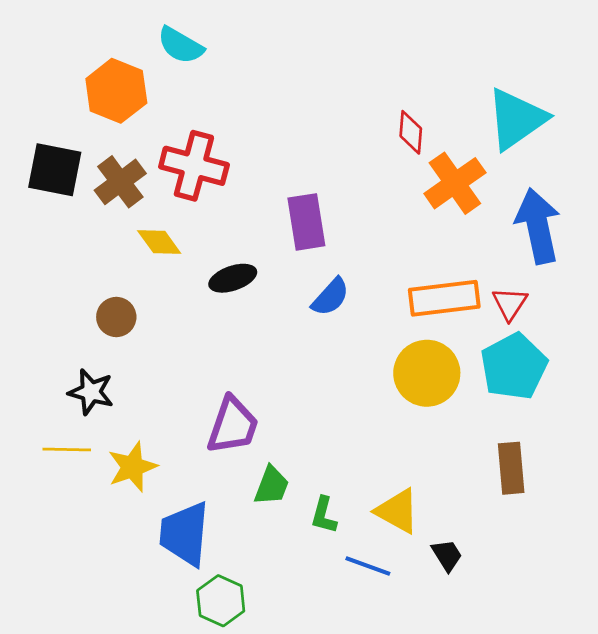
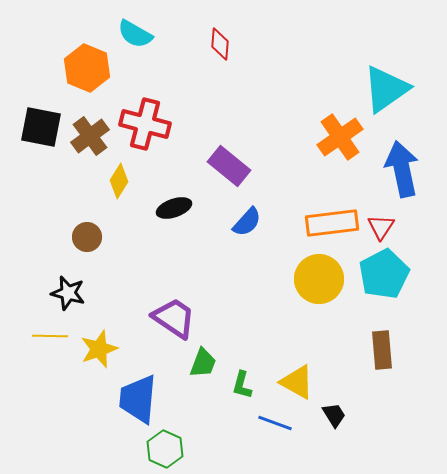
red diamond: (411, 132) -> (220, 44), moved
purple rectangle: (306, 222) -> (229, 166), turned -42
yellow diamond: (159, 242) -> (119, 181), turned 68
purple trapezoid: (233, 425) -> (174, 318), turned -75

